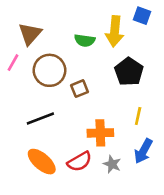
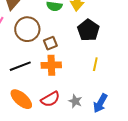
orange cross: (100, 133) -> (51, 65), moved
blue arrow: (143, 151) -> (100, 103), moved

